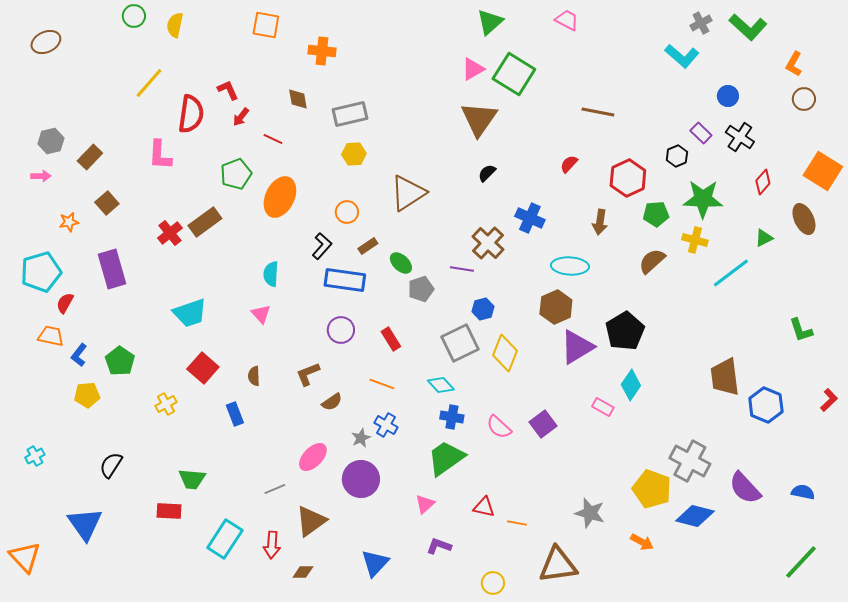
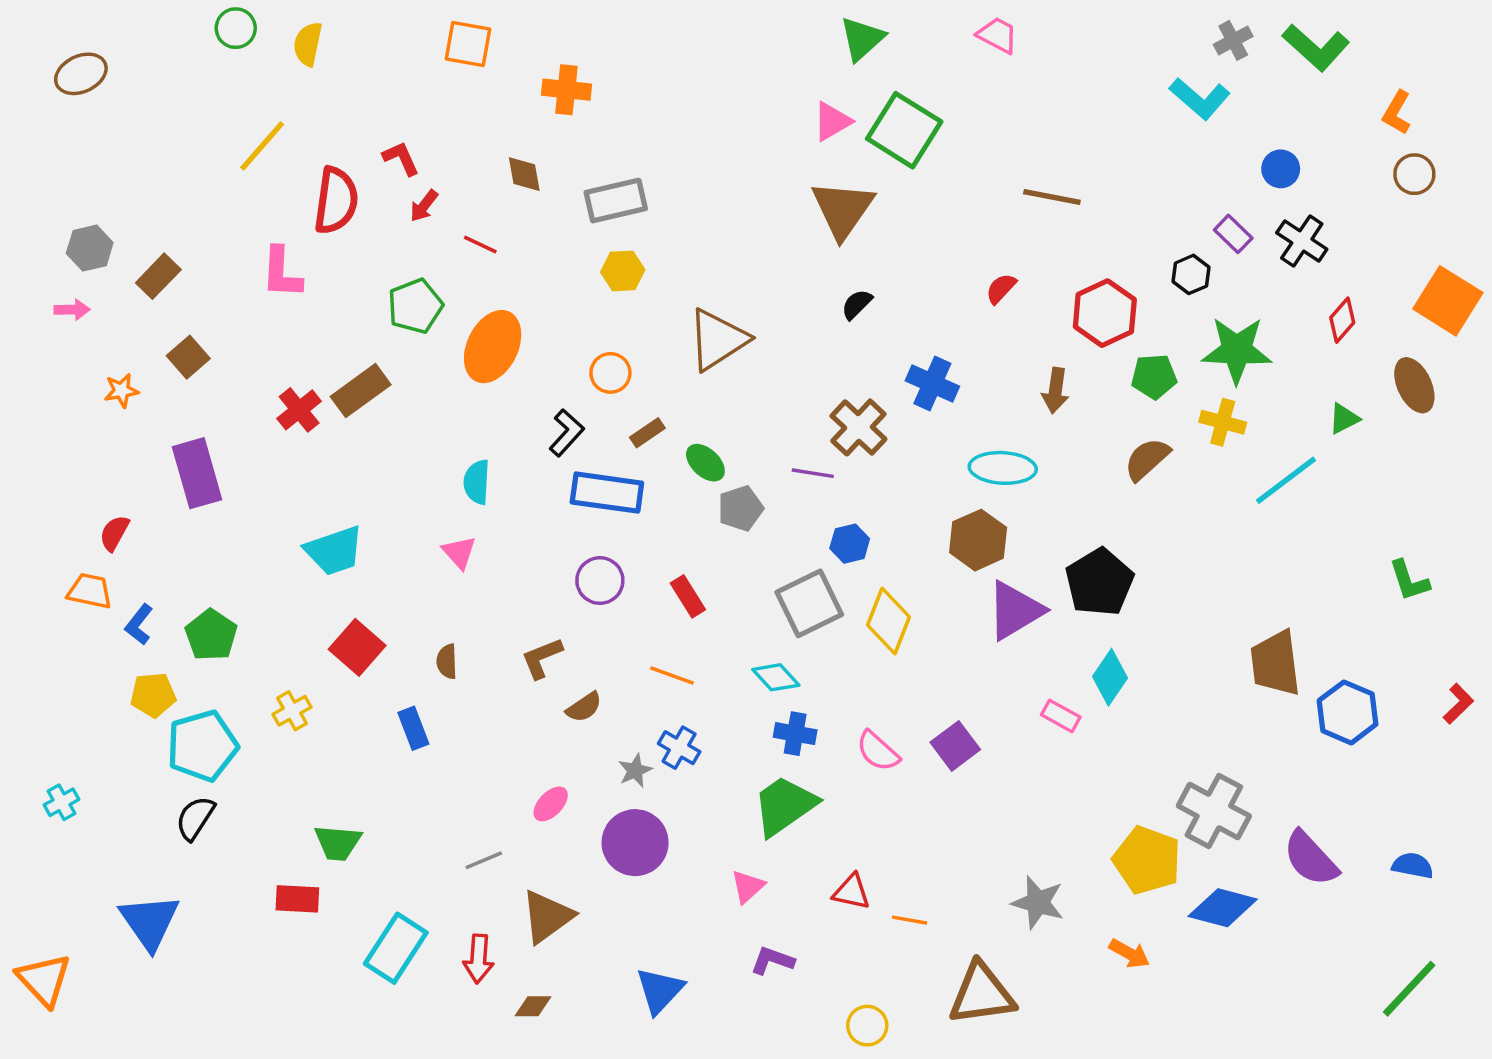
cyan pentagon: (41, 272) -> (202, 746), moved
pink ellipse: (313, 457) -> (551, 804), size x0.7

